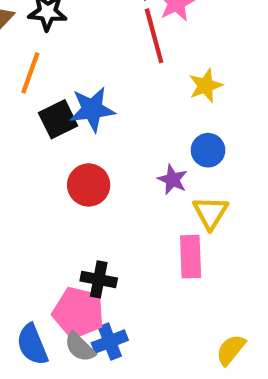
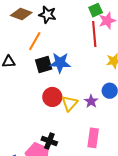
yellow triangle: (210, 213) -> (70, 103), moved

